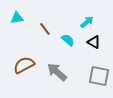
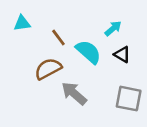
cyan semicircle: (68, 40) -> (88, 52), size x1.5
brown semicircle: (24, 65) -> (48, 69), moved

